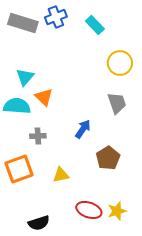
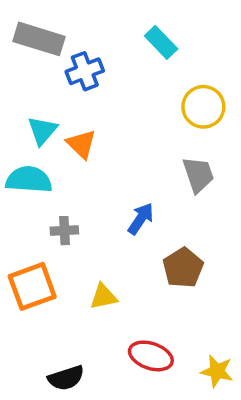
blue cross: (56, 17) -> (85, 71), moved
orange triangle: (44, 97) -> (81, 144), moved
yellow star: (117, 211) -> (217, 371), moved, turned 30

